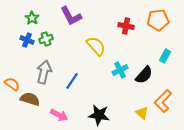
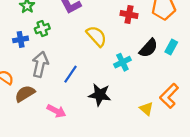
blue cross: (27, 40) -> (21, 39), moved, turned -32
black semicircle: (144, 75) -> (148, 48), moved
brown semicircle: (30, 99) -> (25, 94), turned -48
black star: (99, 115) -> (100, 95), moved

